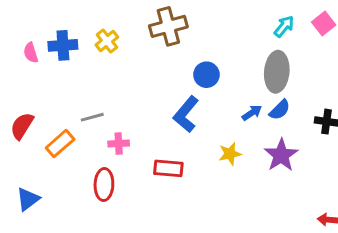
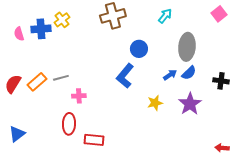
cyan arrow: (284, 26) -> (165, 16), moved
yellow cross: (107, 41) -> (62, 20), moved
orange rectangle: (60, 144) -> (37, 82), moved
red rectangle: (168, 168) -> (94, 140), moved

